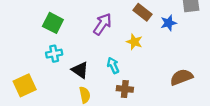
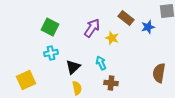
yellow star: (134, 42) -> (112, 38), moved
black triangle: (80, 70) -> (73, 67), turned 42
brown semicircle: (181, 77) -> (159, 73), turned -60

